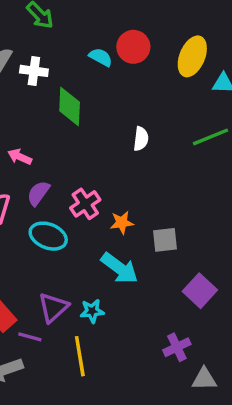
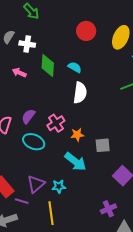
cyan semicircle: (101, 57) -> (75, 67), moved
white semicircle: (141, 139) -> (80, 93), moved, size x1.5
pink arrow: (20, 157) -> (19, 73), moved

